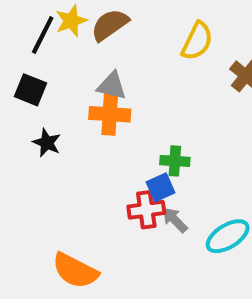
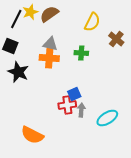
black star: (47, 143) -> (18, 72), size x1.5
green cross: (175, 161) -> (81, 53), moved
gray arrow: (175, 220) -> (81, 110), turned 48

